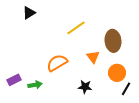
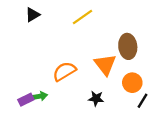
yellow line: (76, 28) -> (82, 17), moved
orange triangle: (93, 57) -> (105, 65), size x1.5
purple rectangle: (14, 80) -> (26, 100), moved

